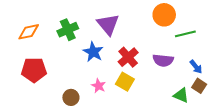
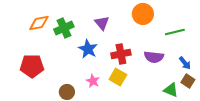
orange circle: (164, 15) -> (143, 14), moved
purple triangle: (108, 24) -> (102, 23), size x0.7
orange diamond: (29, 32) -> (39, 23), moved
red cross: (128, 57) -> (121, 54), turned 30

